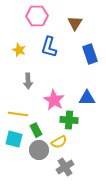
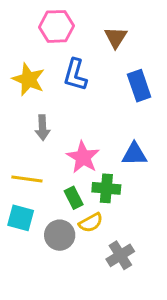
yellow star: (19, 50) -> (28, 79), size x1.5
green rectangle: (36, 130) -> (74, 198), moved
gray cross: (65, 167) -> (120, 255), moved

